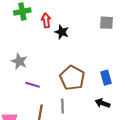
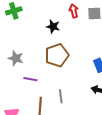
red arrow: (46, 20) -> (74, 11), moved
brown pentagon: (72, 78) -> (57, 55), moved, turned 30

